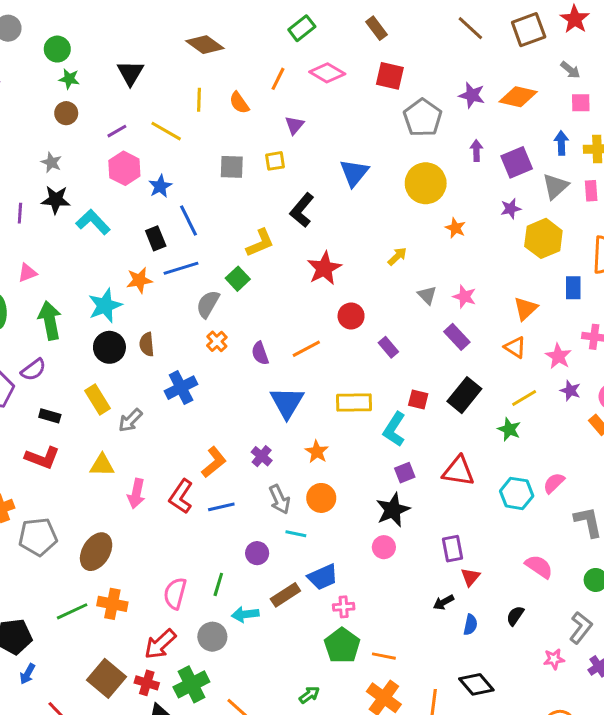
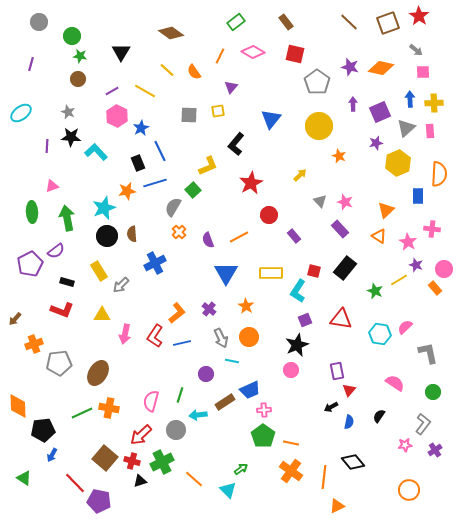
yellow line: (199, 100) -> (167, 70), turned -49
yellow line: (524, 398) -> (399, 280), moved

